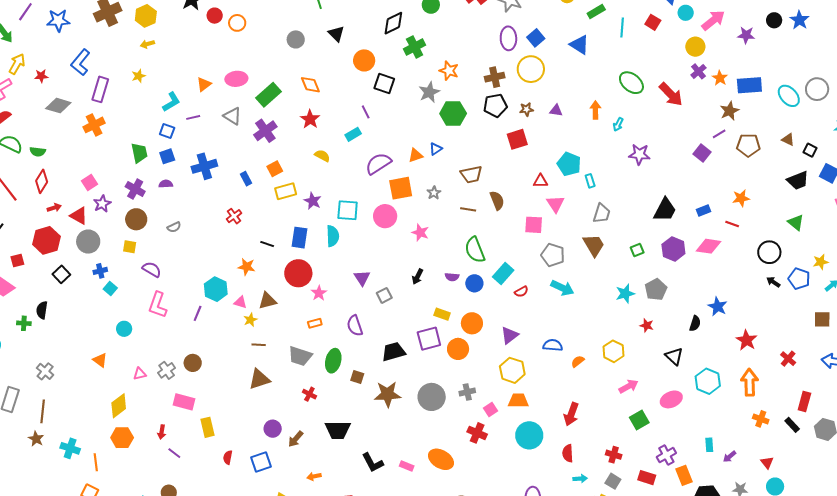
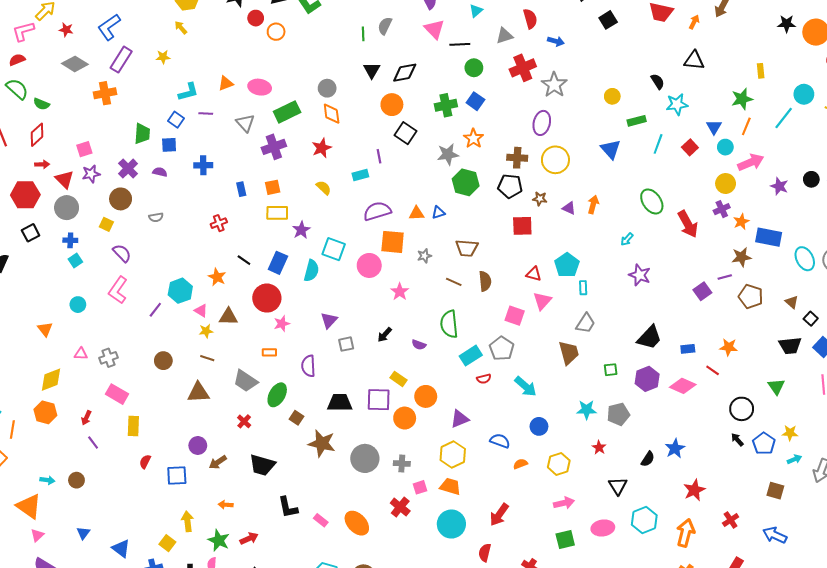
black diamond: (393, 23) -> (405, 73), moved
blue square: (536, 38) -> (475, 101), moved, turned -30
gray circle: (296, 39) -> (327, 88), moved
yellow arrow: (147, 44) -> (181, 28), turned 48
orange arrow: (595, 110) -> (593, 204), moved
blue cross: (204, 166) -> (203, 165), size x0.7
gray pentagon: (553, 255) -> (502, 348), moved
blue circle: (474, 283) -> (539, 426), moved
brown circle: (193, 363) -> (163, 361), moved

